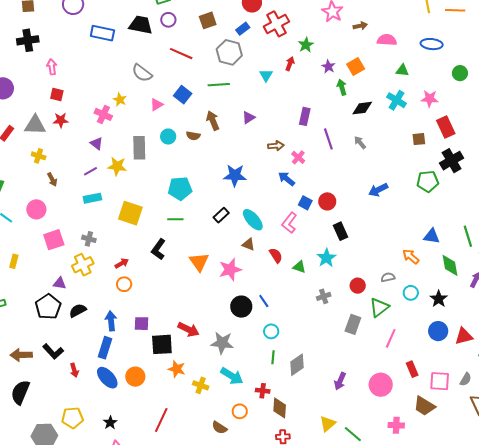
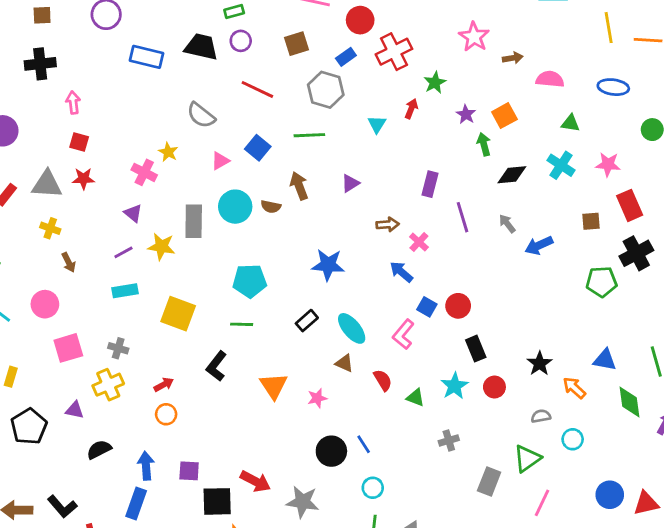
cyan circle: (168, 137) -> (235, 207), size x1.5
blue arrow: (378, 190) -> (539, 245), moved
pink star: (230, 270) -> (317, 398), size x0.6
red circle: (358, 286) -> (494, 387), moved
black star: (439, 299) -> (540, 364), moved
black pentagon: (48, 307) -> (29, 427), moved

